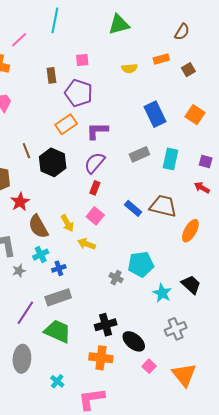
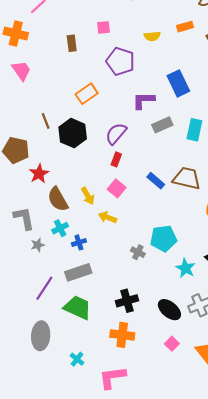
purple pentagon: (79, 93) -> (120, 61), moved
purple L-shape: (97, 131) -> (143, 100), moved
black ellipse: (134, 341) -> (169, 310), moved

